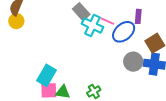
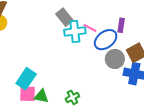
cyan cross: (92, 25) -> (75, 31), turned -35
gray circle: (133, 62) -> (115, 59), moved

